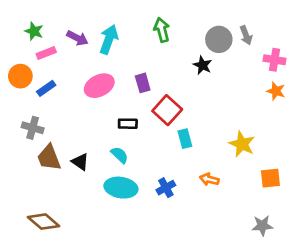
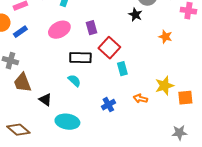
orange star: (276, 91) -> (165, 37), moved
black rectangle: (128, 124) -> (80, 58), size x1.5
yellow star: (242, 144) -> (164, 86), moved, turned 30
black triangle: (80, 162) -> (45, 100), moved
cyan ellipse: (121, 188) -> (67, 122), moved

